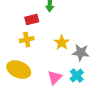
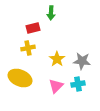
yellow star: (62, 43) -> (57, 59), moved
cyan cross: (77, 76) -> (78, 84), turned 32

